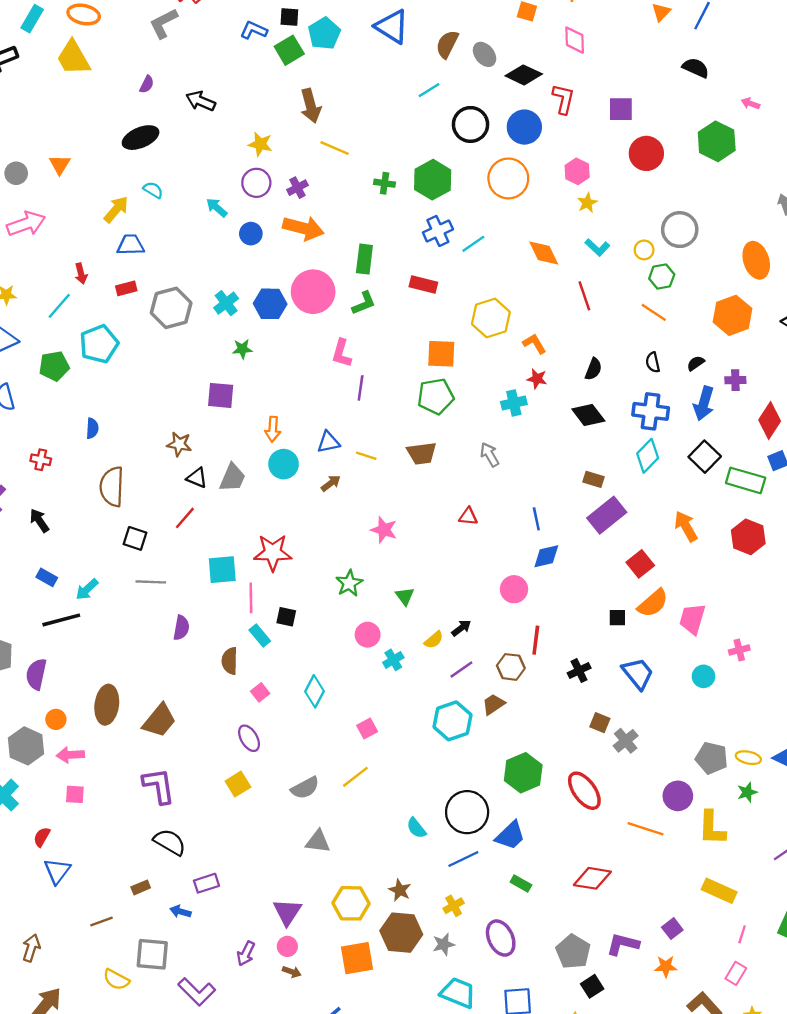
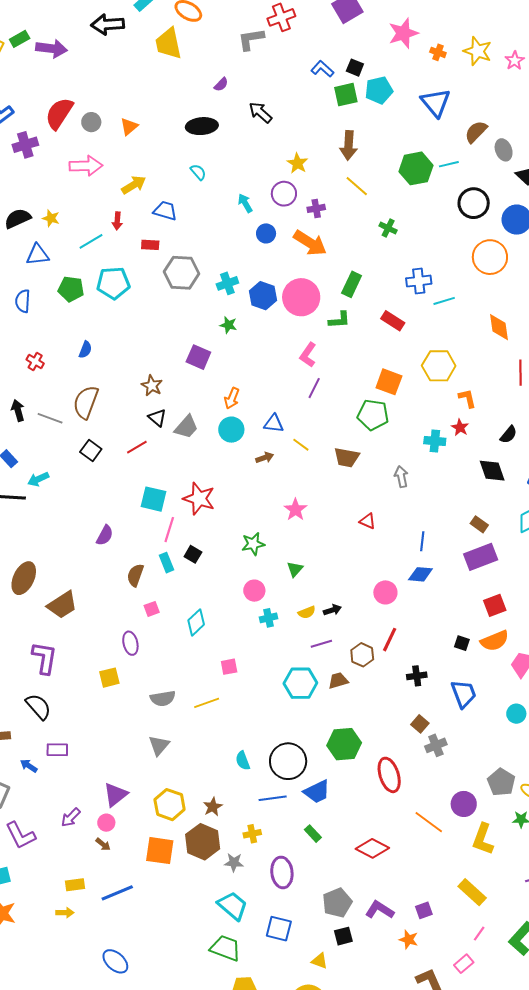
green hexagon: (433, 180) -> (416, 168), moved
yellow arrow: (116, 209) -> (134, 185), moved
gray line: (151, 582) -> (50, 418), moved
gray triangle: (318, 841) -> (159, 745), turned 45

